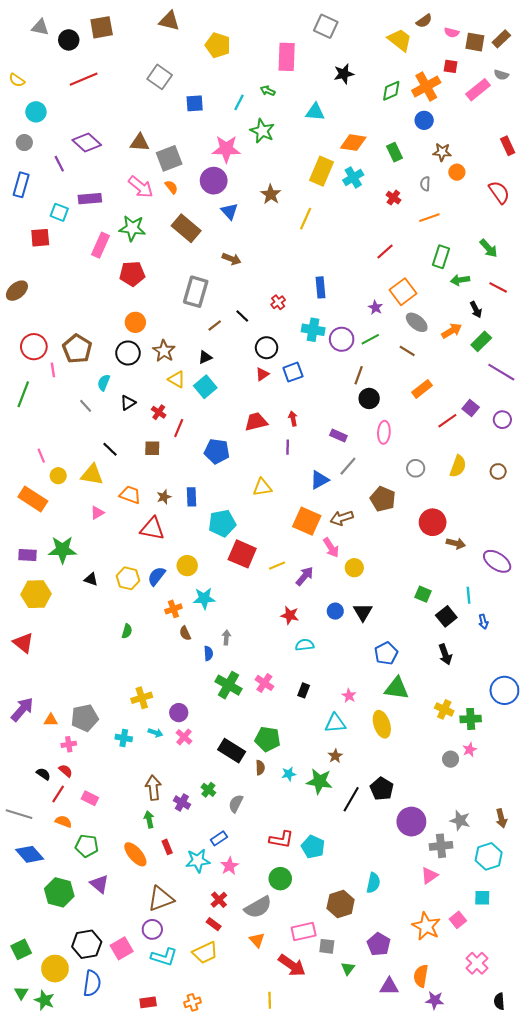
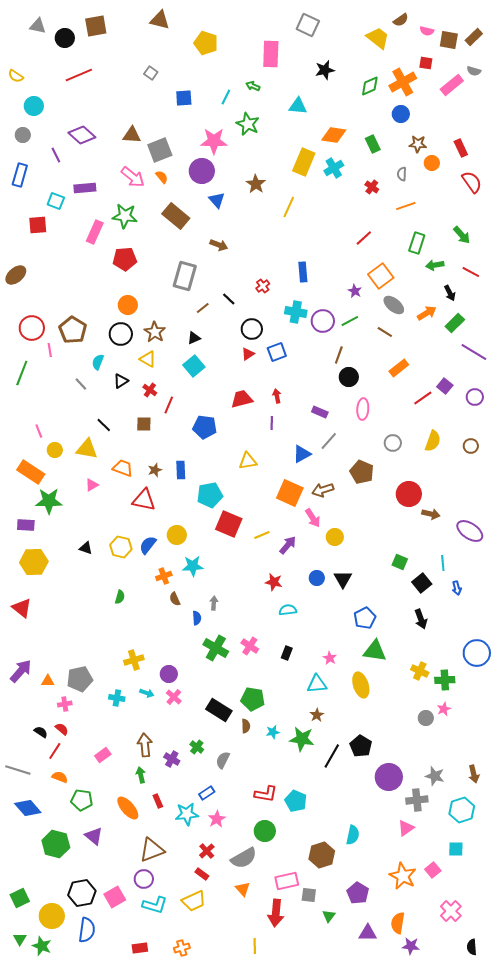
gray square: (160, 77) -> (151, 73), size x0.6
red rectangle: (508, 146) -> (461, 148), moved
yellow triangle: (177, 379) -> (148, 359), moved
green star: (62, 550) -> (49, 501), moved
pink rectangle: (90, 798) -> (103, 755), moved, turned -63
red arrow: (292, 965) -> (276, 913), turned 60

